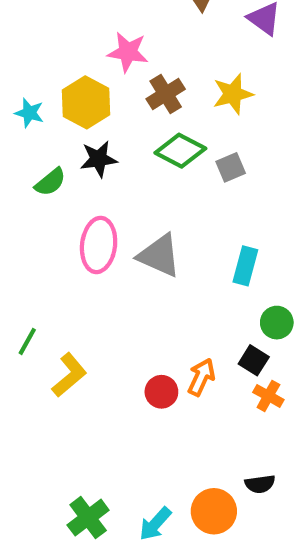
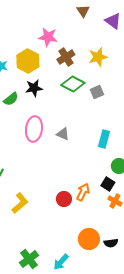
gray triangle: (159, 255) -> (63, 134), size x0.6
yellow L-shape: (69, 375) -> (20, 203), moved
orange circle: (214, 511) -> (89, 239), moved

